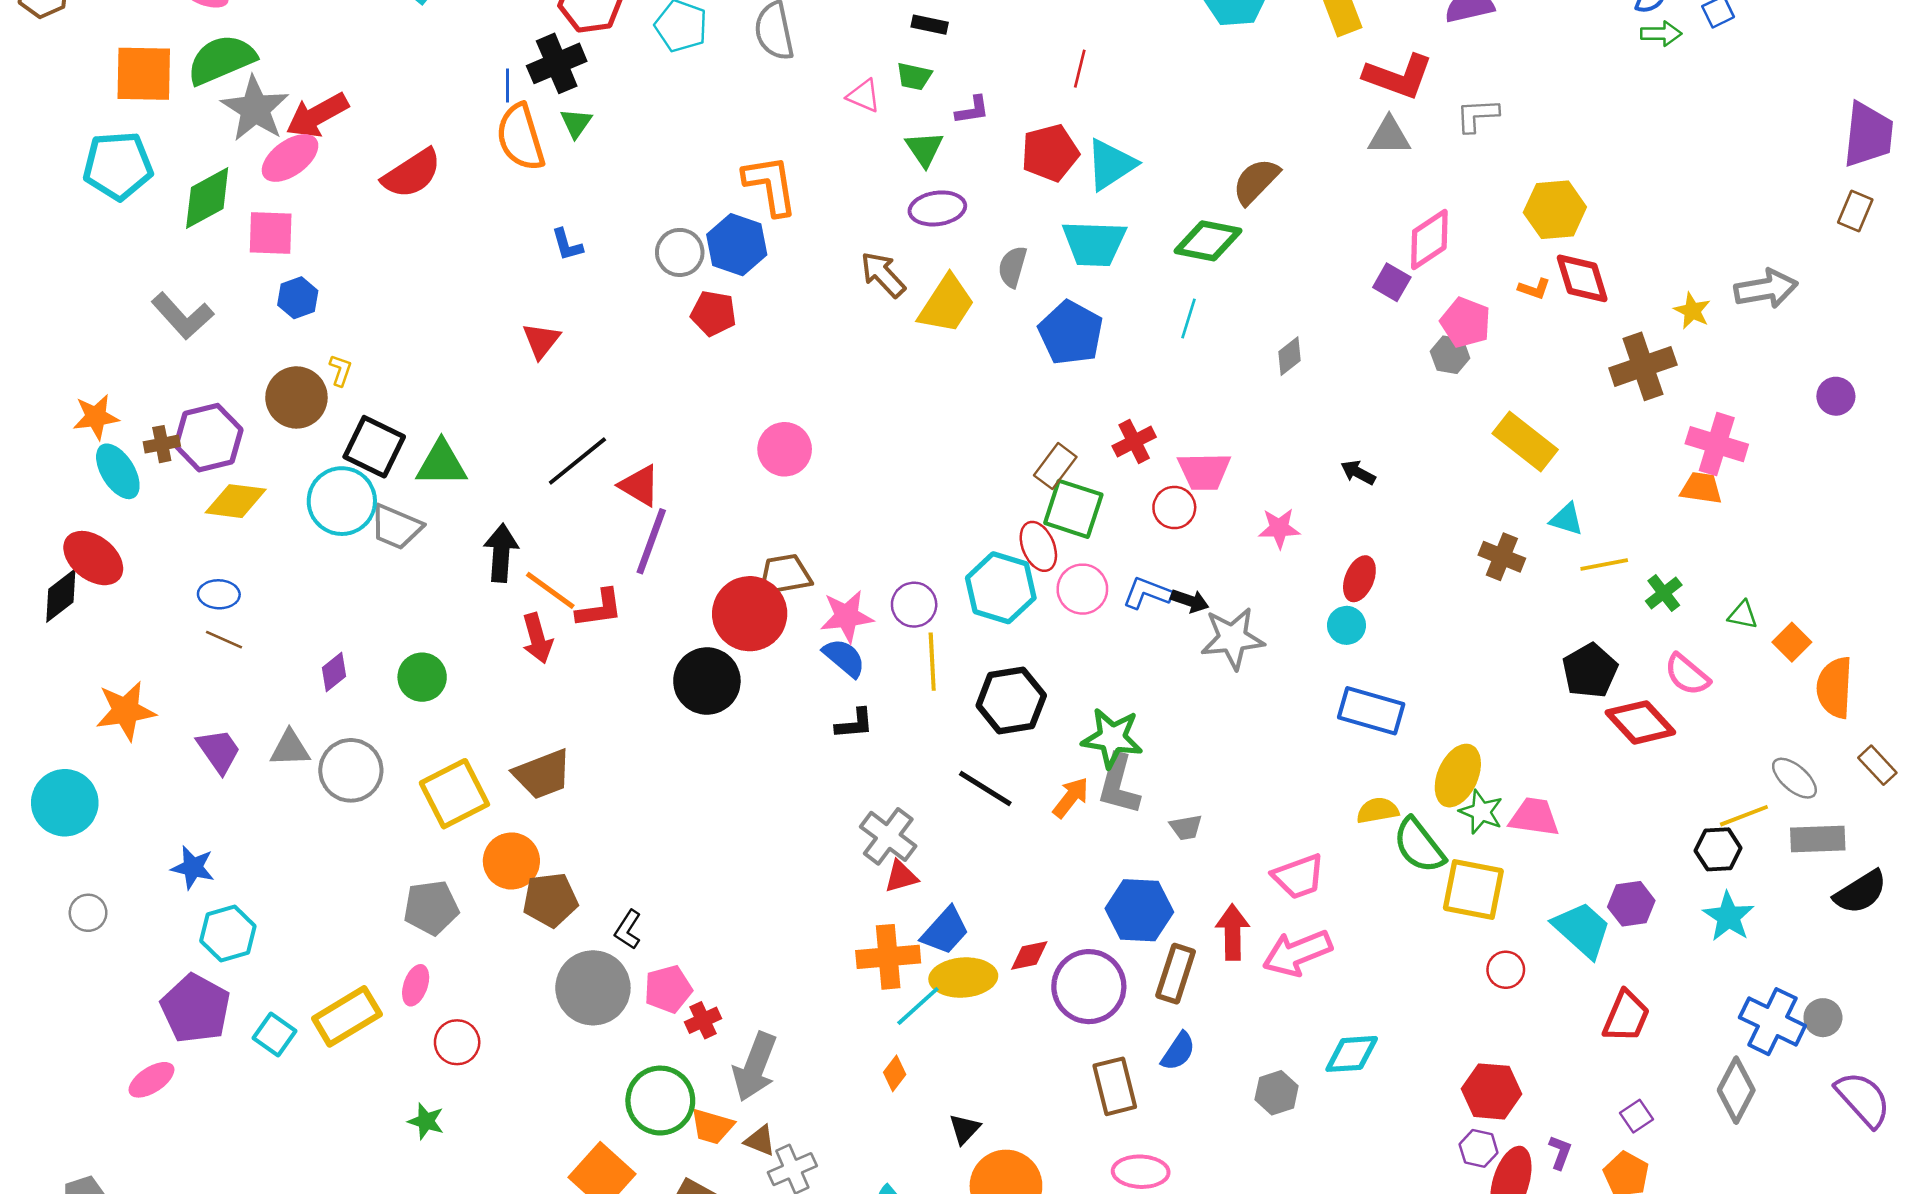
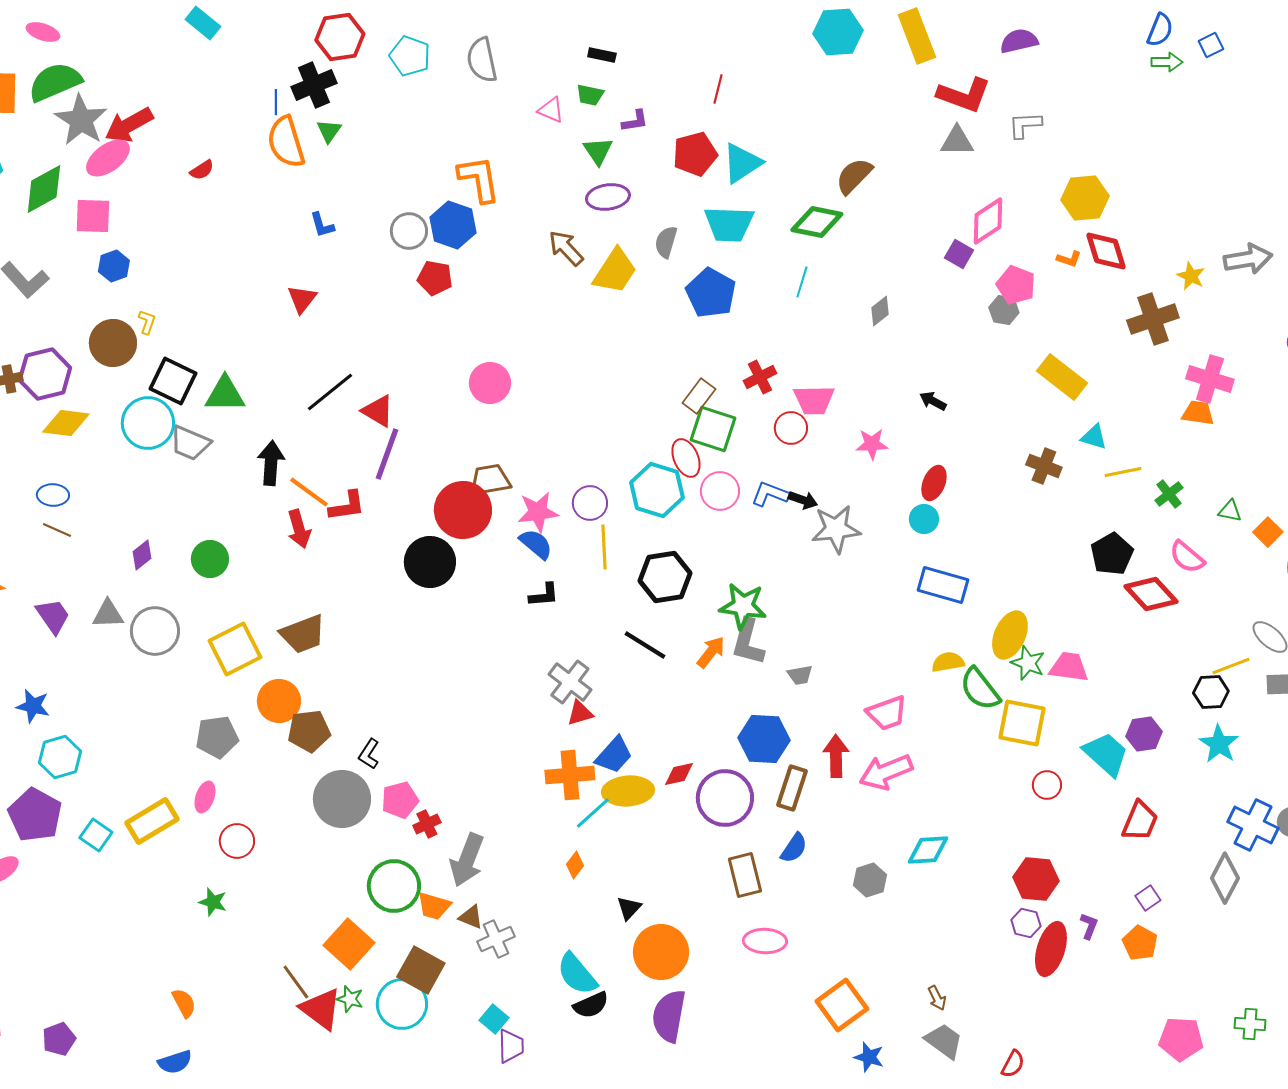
red semicircle: (412, 174) -> (202, 170), size x0.5

